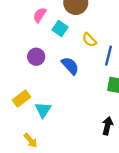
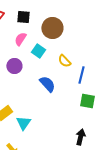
purple circle: (36, 57) -> (14, 66), moved

